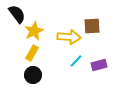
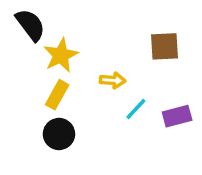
yellow arrow: (69, 37) -> (113, 80), moved, size x0.6

